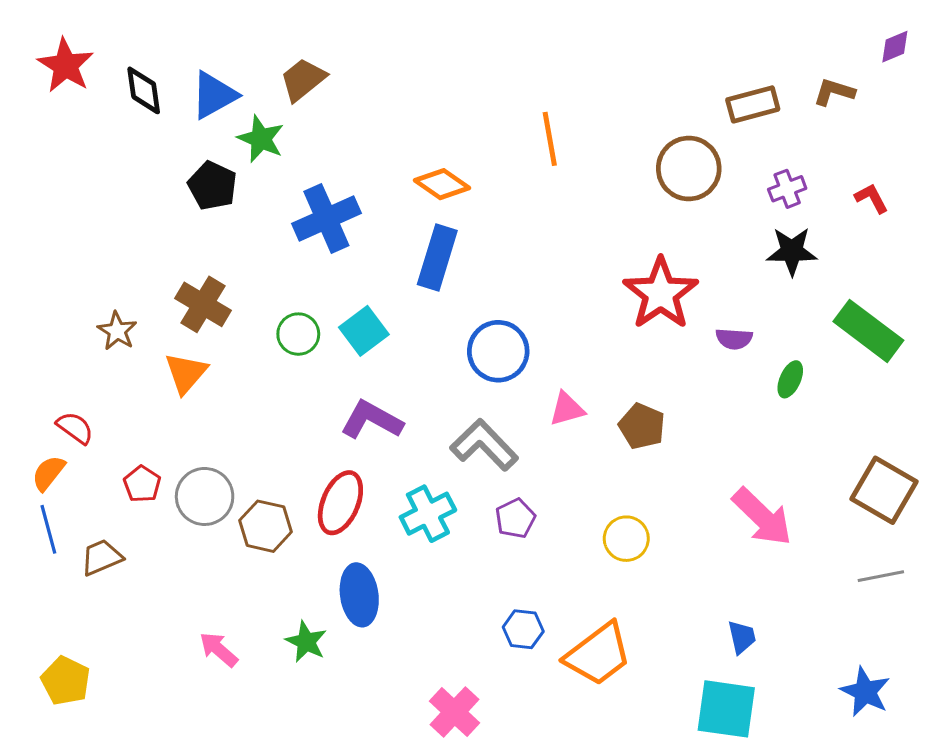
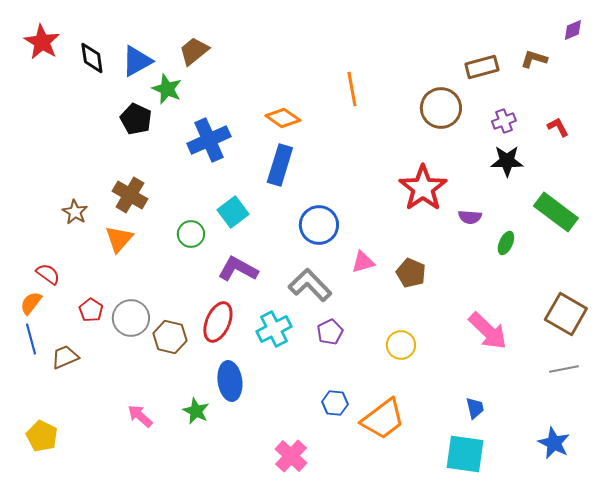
green circle: (298, 334) -> (191, 234), moved

